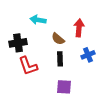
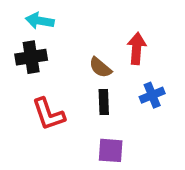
cyan arrow: (38, 20) -> (40, 21), moved
black cross: (18, 43) -> (31, 57), moved

